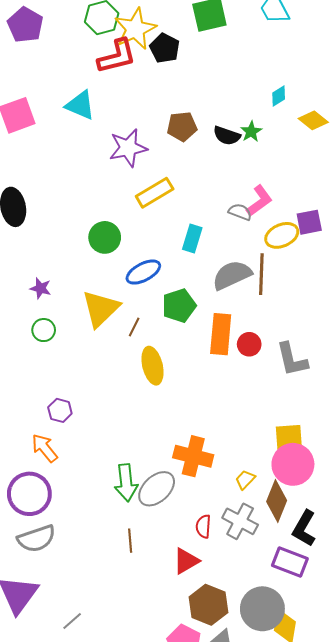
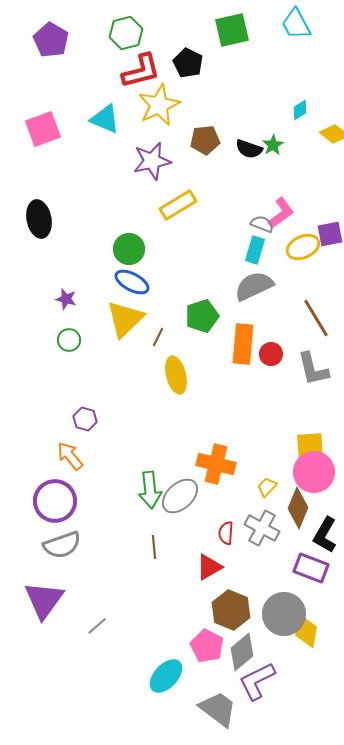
yellow star: (135, 29) -> (159, 105), moved
cyan rectangle: (192, 238) -> (255, 250), moved
blue ellipse: (143, 272) -> (132, 282), moved, turned 56
brown line: (261, 274) -> (316, 318), moved, turned -33

